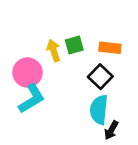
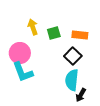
yellow arrow: (54, 51) -> (33, 27), moved
cyan L-shape: (32, 99) -> (23, 72), turned 100

